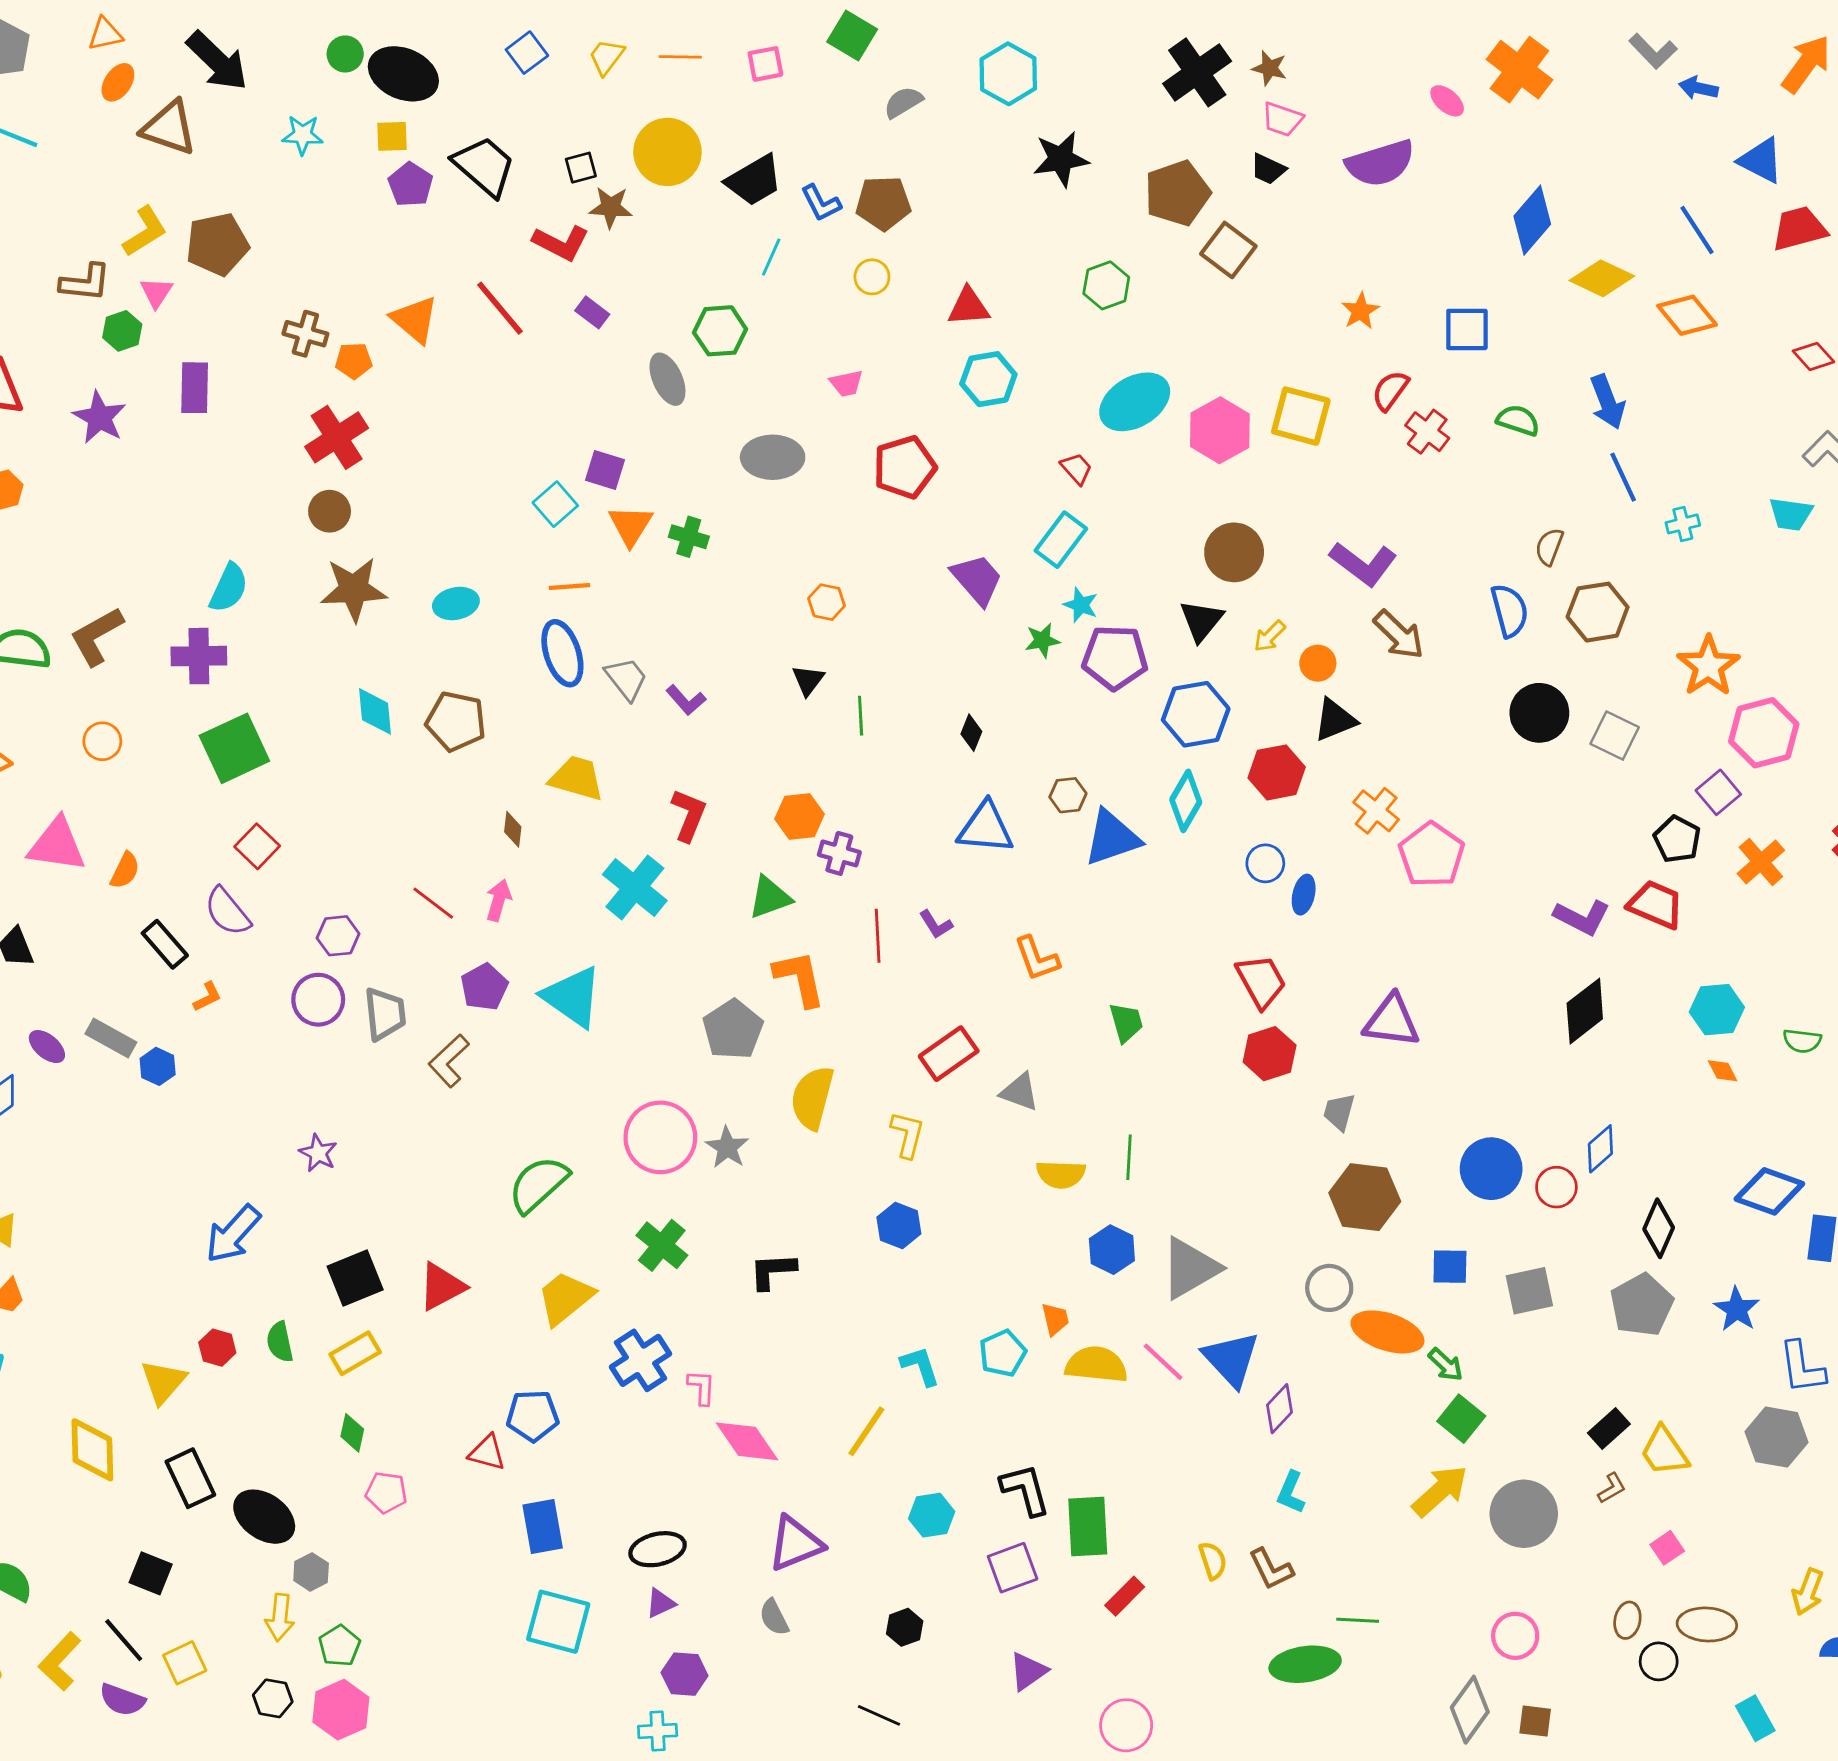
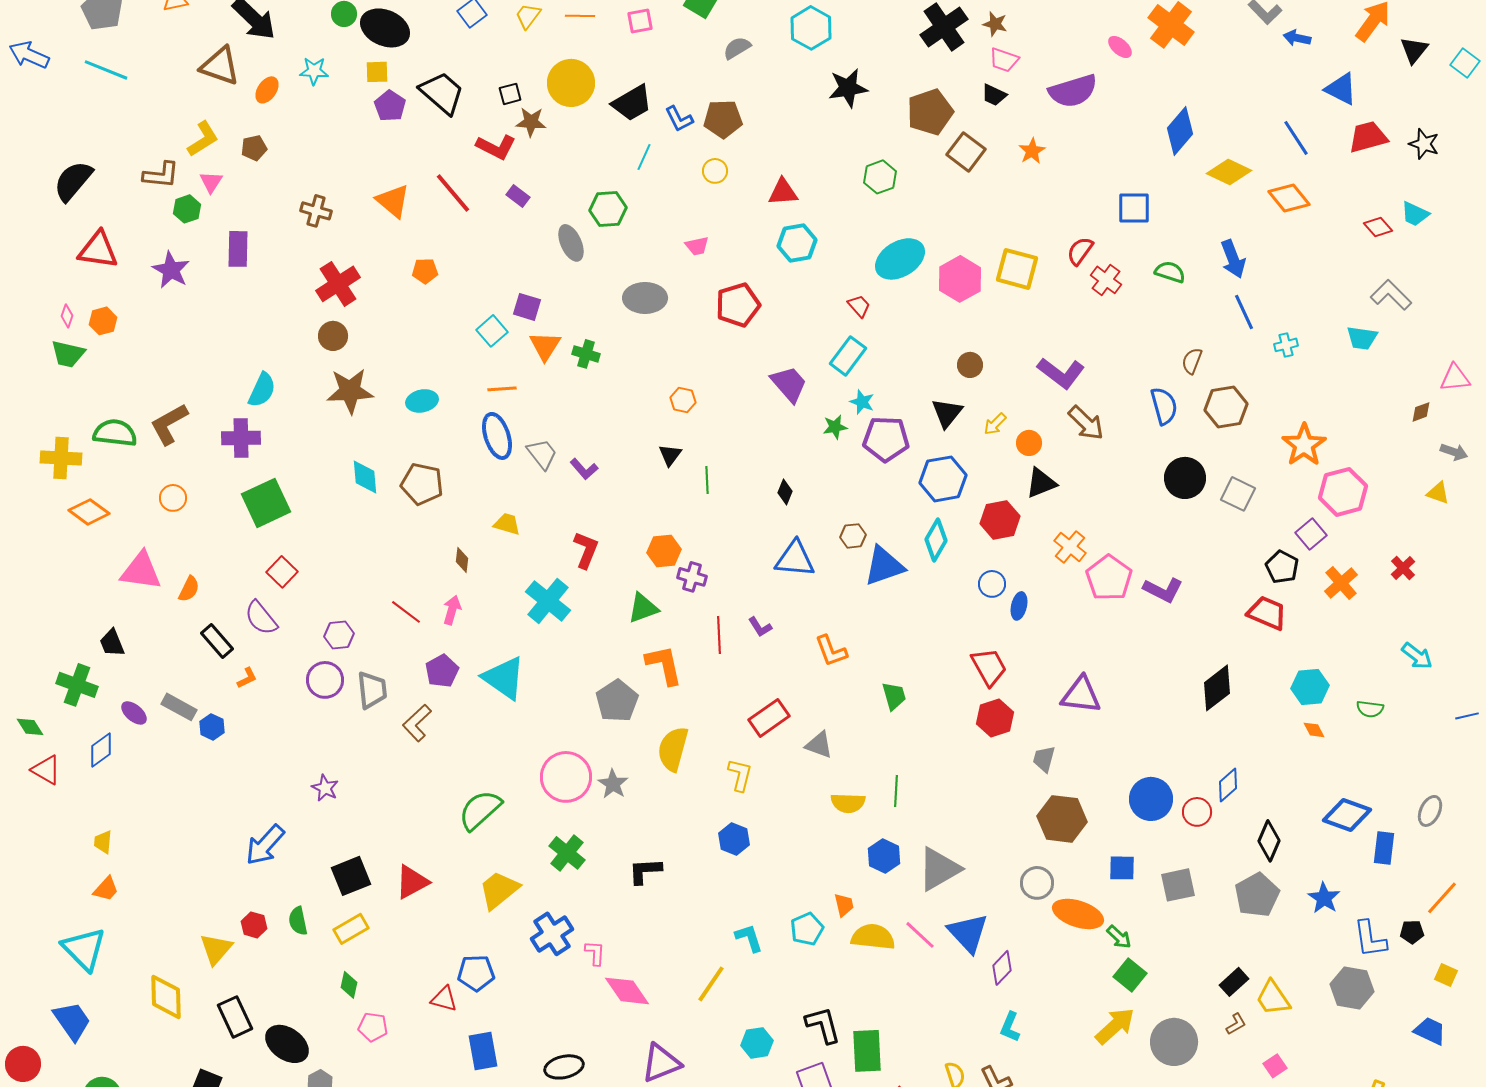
orange ellipse: (118, 82) -> (267, 90), moved
brown pentagon: (217, 244) -> (254, 148), size x0.6
orange star: (1360, 311) -> (1032, 151), moved
orange pentagon: (354, 361) -> (425, 271), moved
brown circle: (1234, 552) -> (970, 365), size x0.6
yellow trapezoid: (577, 778) -> (507, 524), size x0.7
purple L-shape: (1582, 917) -> (1163, 590), moved

